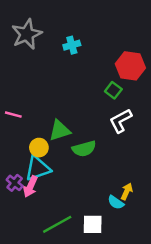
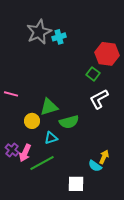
gray star: (27, 34) -> (39, 32), moved
cyan triangle: (38, 168) -> (51, 138), moved, size x0.6
green line: (57, 224) -> (42, 163), moved

